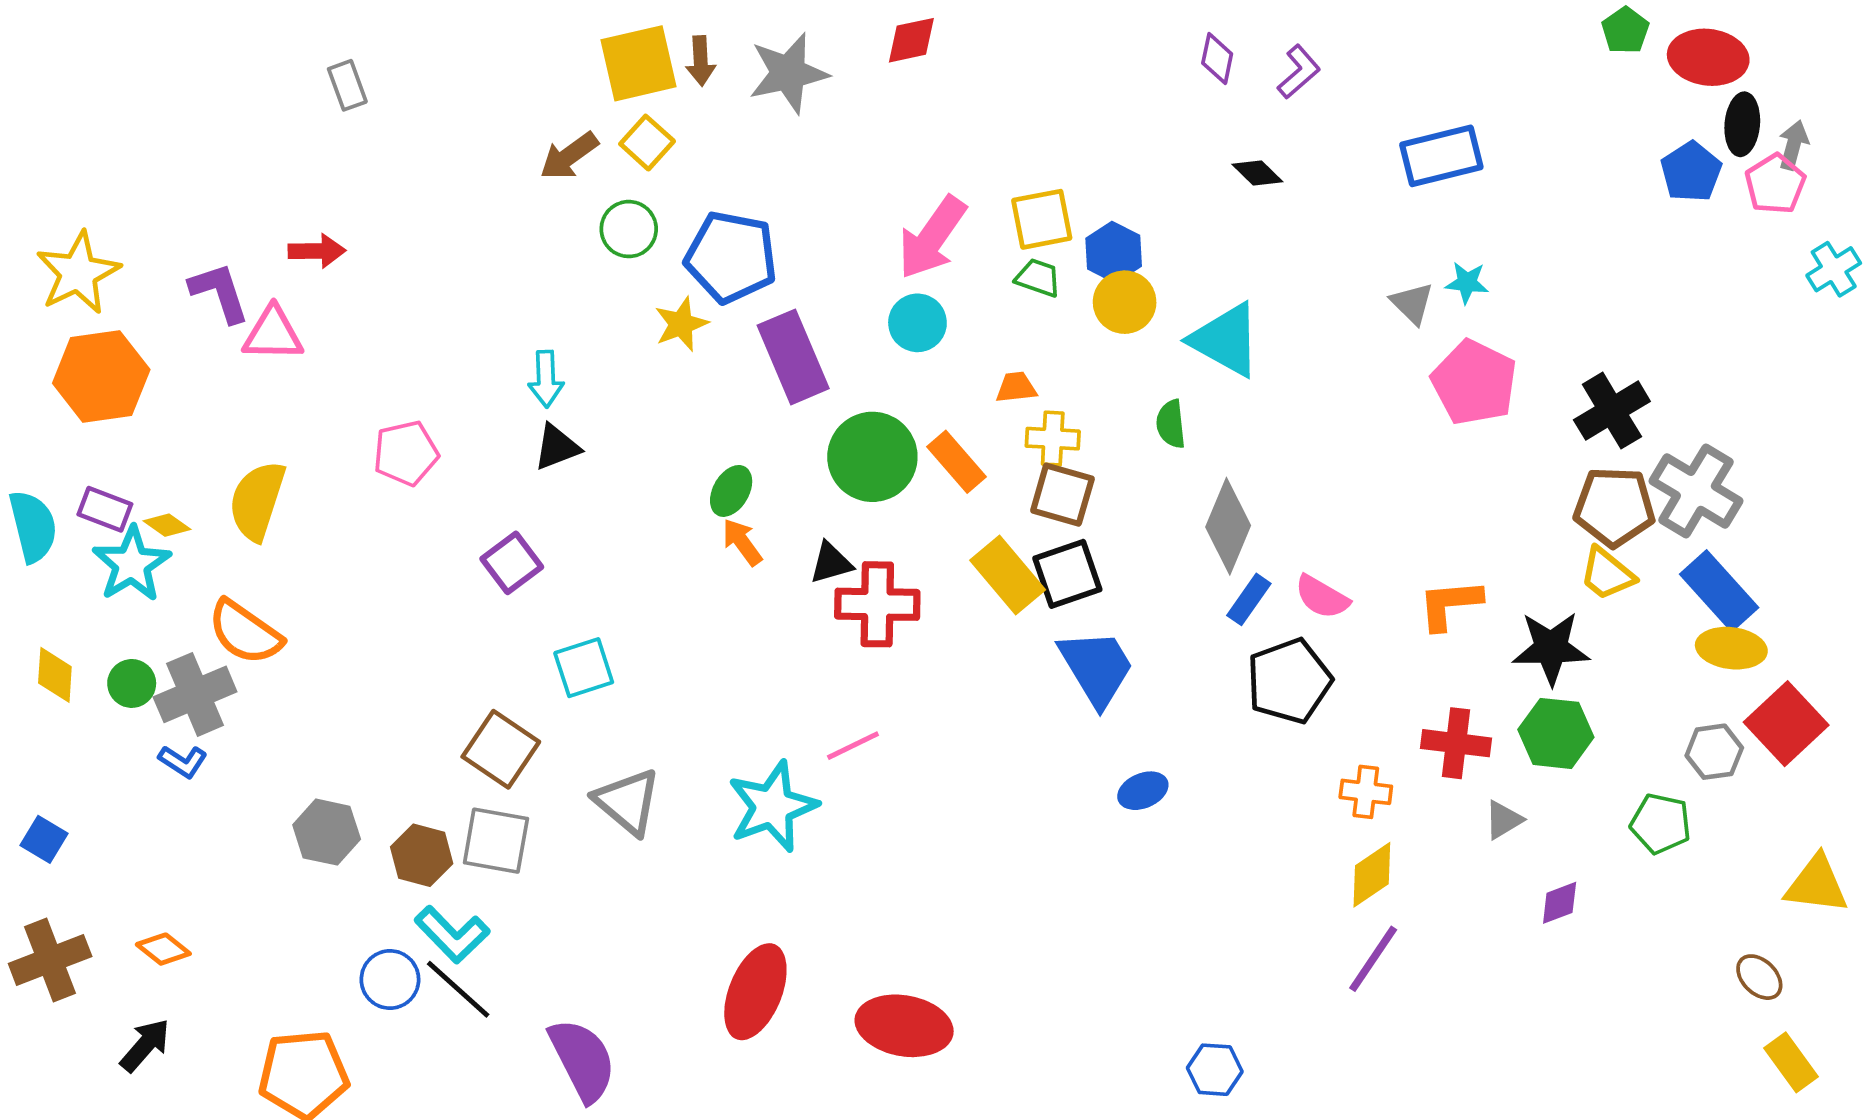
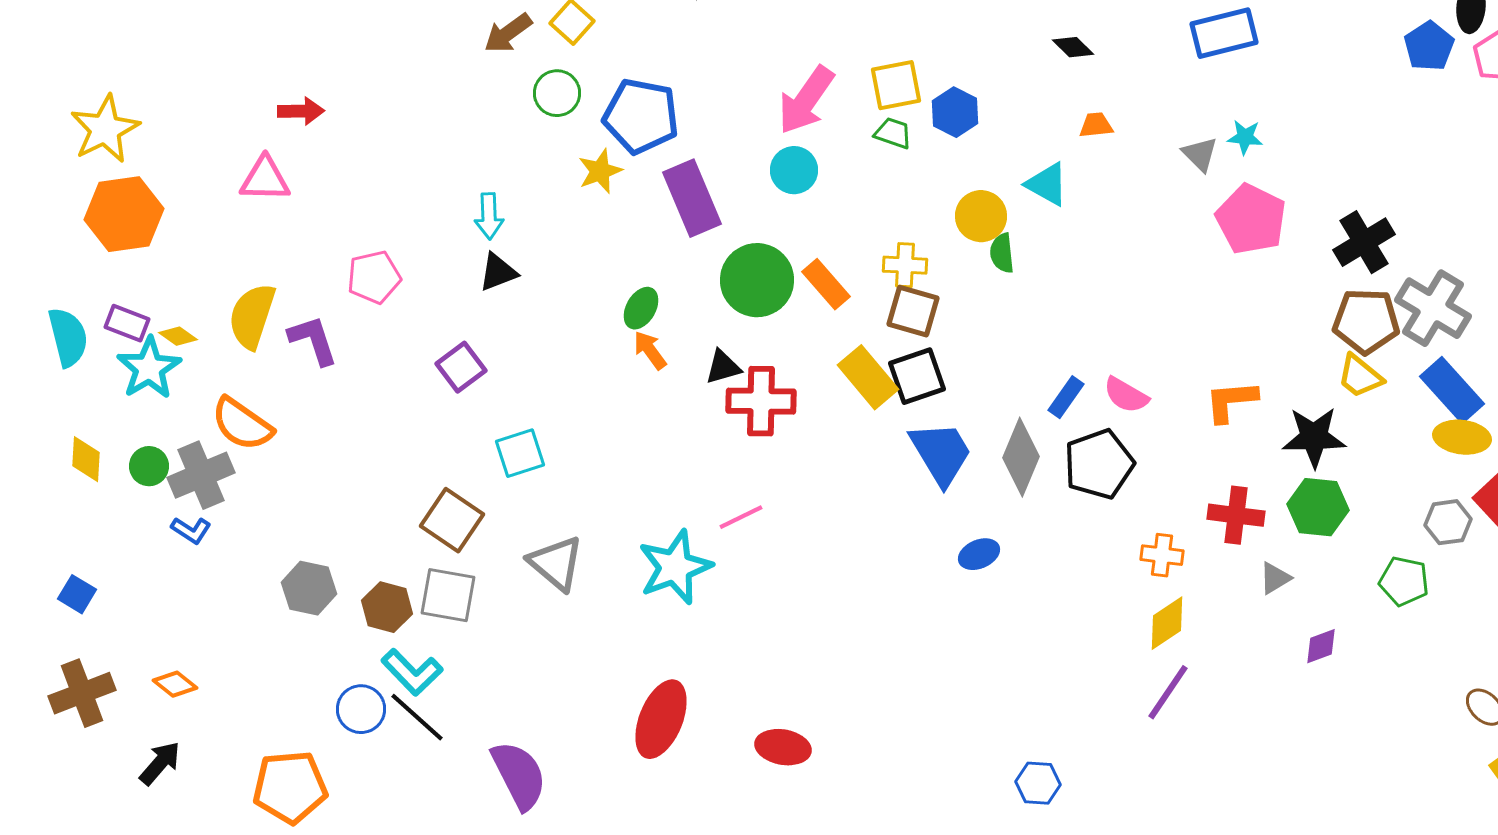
purple L-shape: (219, 292) -> (313, 340), moved
yellow circle: (1125, 302) -> (981, 216), moved
cyan triangle: (1226, 340) -> (1047, 184), size x0.7
orange trapezoid: (1016, 387) -> (1096, 125), moved
gray diamond: (1228, 526) -> (1021, 457), moved
red ellipse: (904, 1026) -> (783, 747), size x0.7

